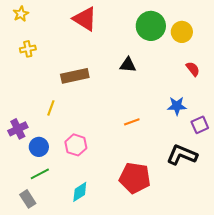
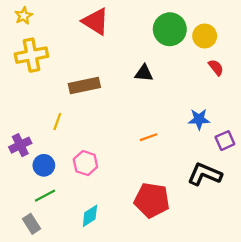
yellow cross: (28, 49) -> (31, 55), size x1.8
red semicircle: (193, 69) -> (216, 67), moved

